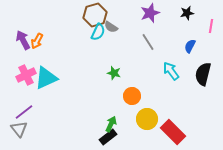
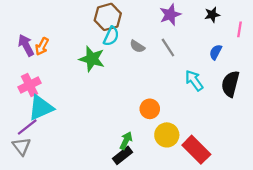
gray semicircle: (111, 27) -> (137, 46), moved
green star: (114, 73) -> (92, 59), moved, size x1.6
cyan triangle: (46, 78) -> (41, 108), moved

